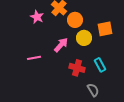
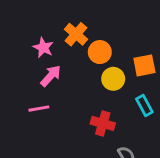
pink arrow: (61, 45) -> (51, 76), moved
cyan rectangle: (100, 65) -> (144, 106), moved

